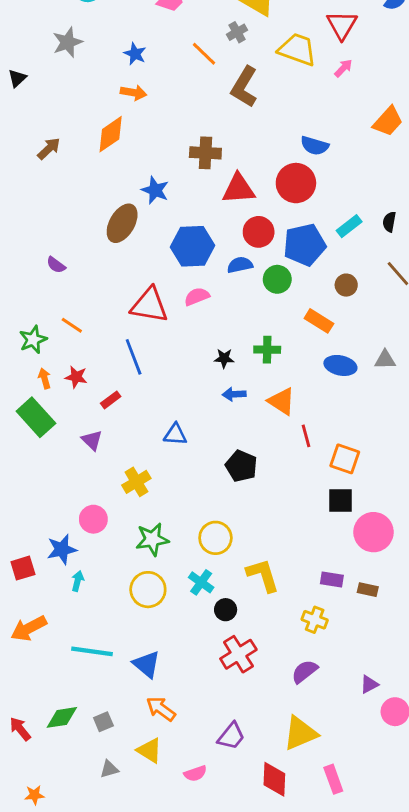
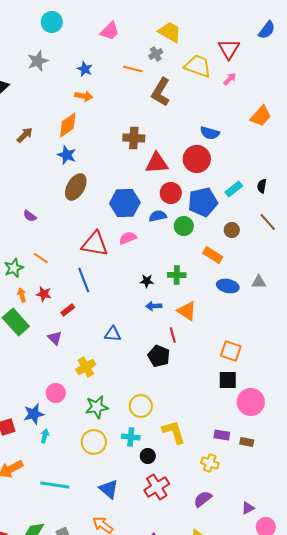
orange line: (204, 54) -> (133, 69), turned -30
blue star: (155, 190) -> (67, 155), moved
red line: (306, 436) -> (173, 335), moved
cyan cross: (201, 582) -> (131, 437), turned -30
blue triangle: (147, 664) -> (109, 489), moved

